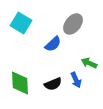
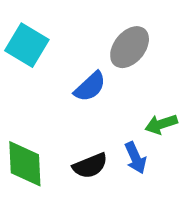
green arrow: (89, 63) -> (161, 124), turned -42

